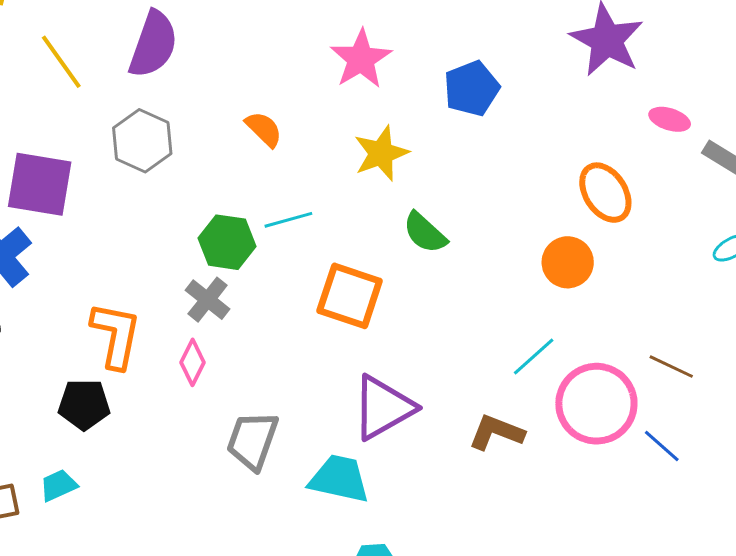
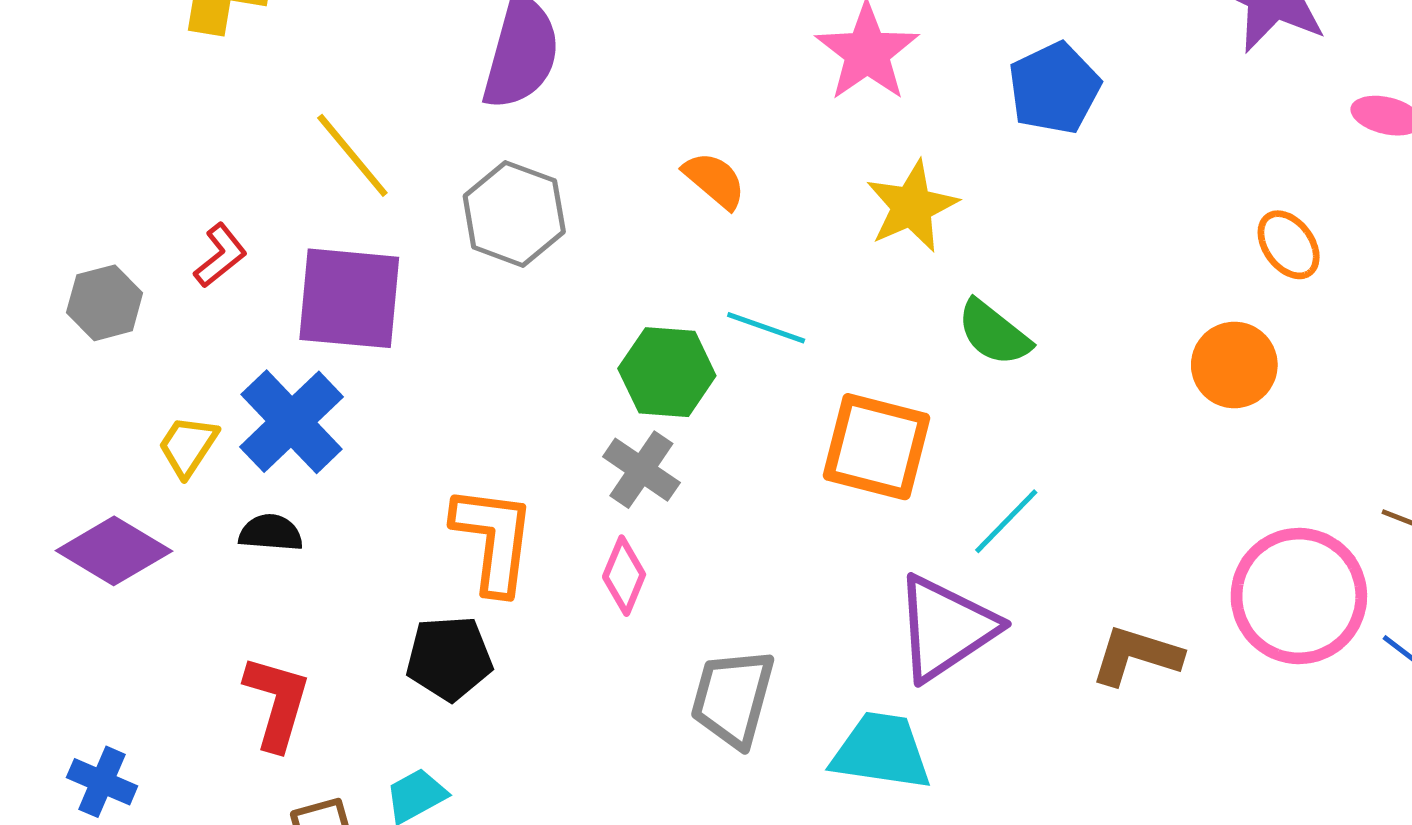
yellow line: (61, 62) -> (352, 155), moved
orange ellipse: (605, 193) -> (1289, 245), size x0.7
cyan line: (288, 220) -> (766, 328), turned 39
cyan line: (534, 357) -> (1006, 521), moved

